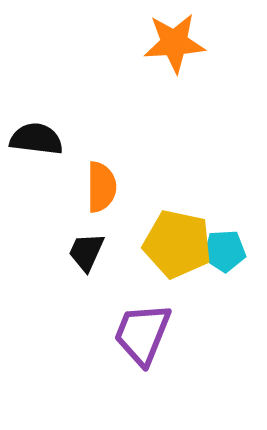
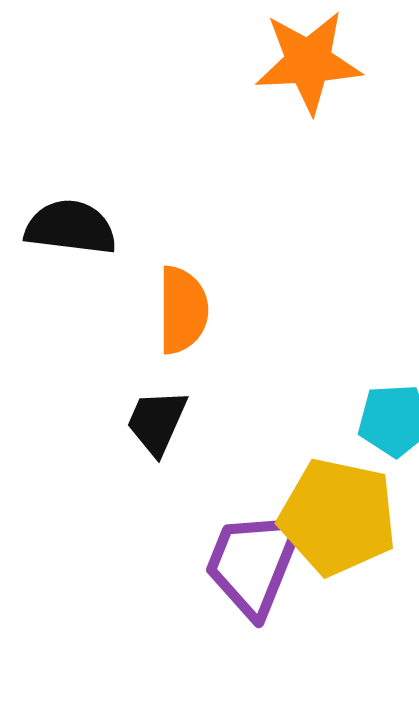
yellow pentagon: (177, 244) -> (338, 517), moved

